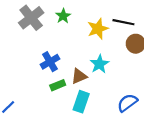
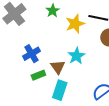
green star: (63, 16) -> (53, 11), moved
brown triangle: (79, 76) -> (58, 67), turned -42

